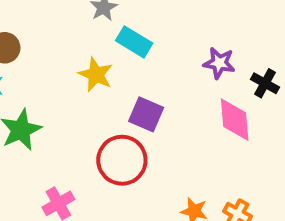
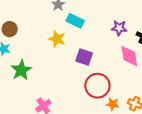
red circle: (122, 160) -> (97, 86), moved

